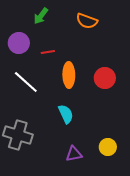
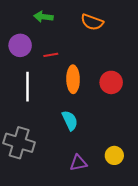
green arrow: (41, 16) -> (43, 17), turned 60
white line: (26, 82) -> (28, 87), turned 48

